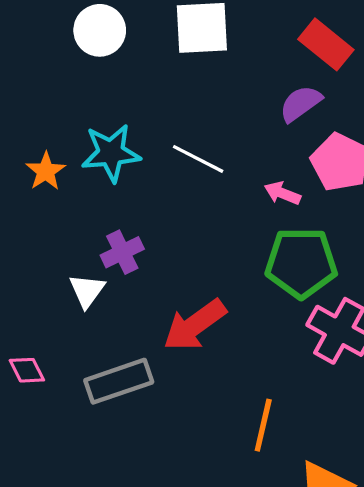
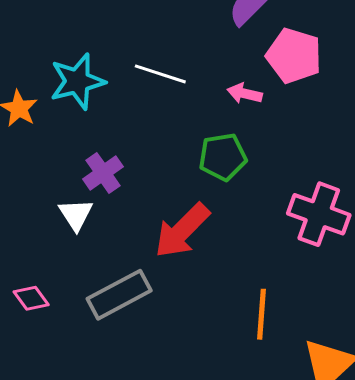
green pentagon: (301, 263) -> (223, 157), moved, size x0.7

